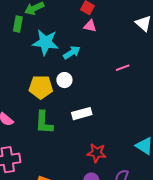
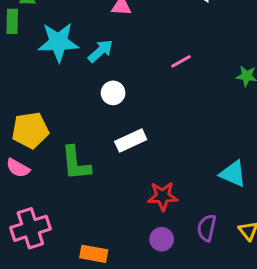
white circle: (64, 80) -> (113, 93), moved
yellow pentagon: (41, 87) -> (30, 130), moved

